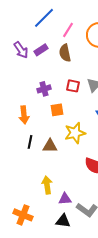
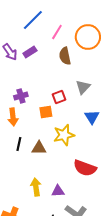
brown semicircle: (65, 53) -> (65, 56), moved
red square: (73, 86) -> (59, 97), moved, turned -32
purple cross: (44, 89) -> (21, 96), moved
purple triangle: (65, 199) -> (58, 191), moved

